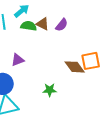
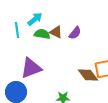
purple triangle: (18, 60) -> (31, 68), size x1.6

